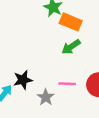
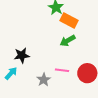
black star: (23, 80) -> (22, 55), moved

